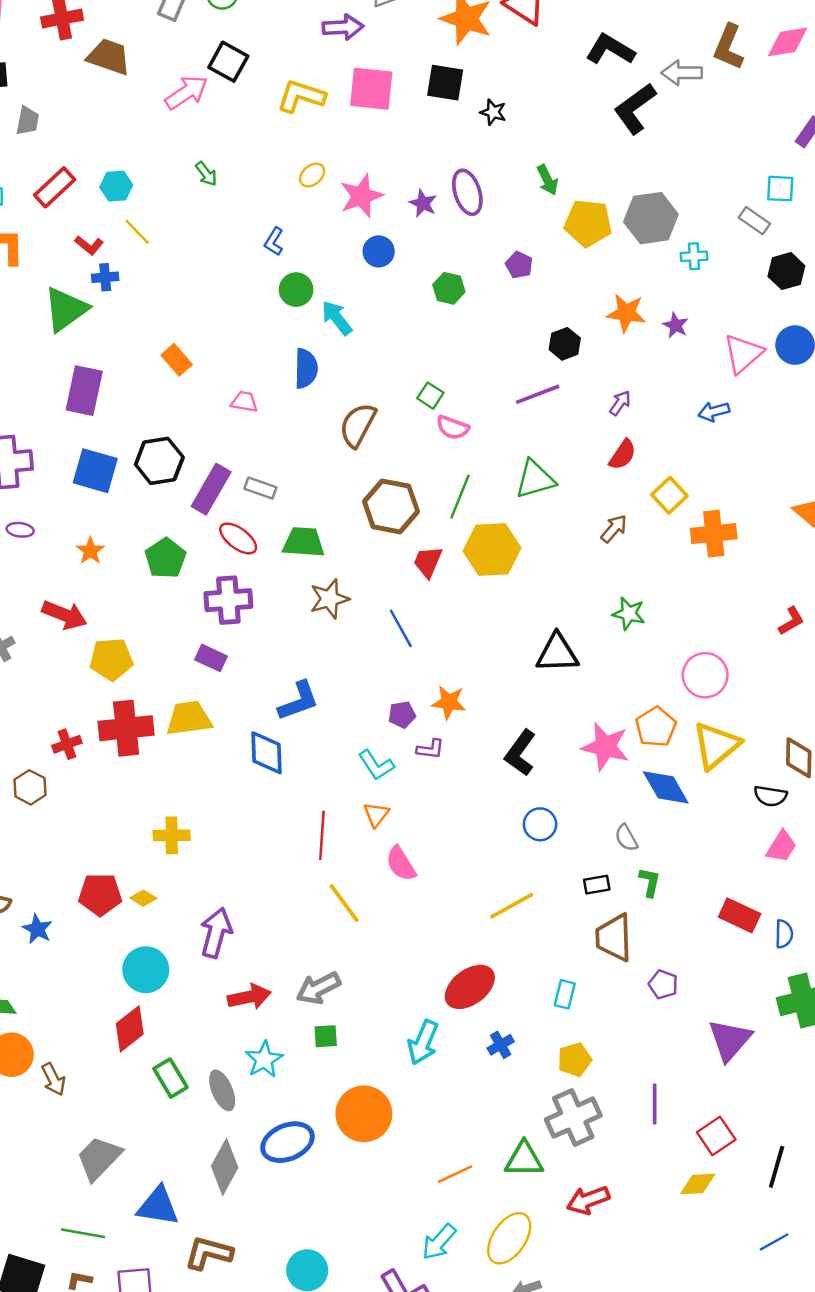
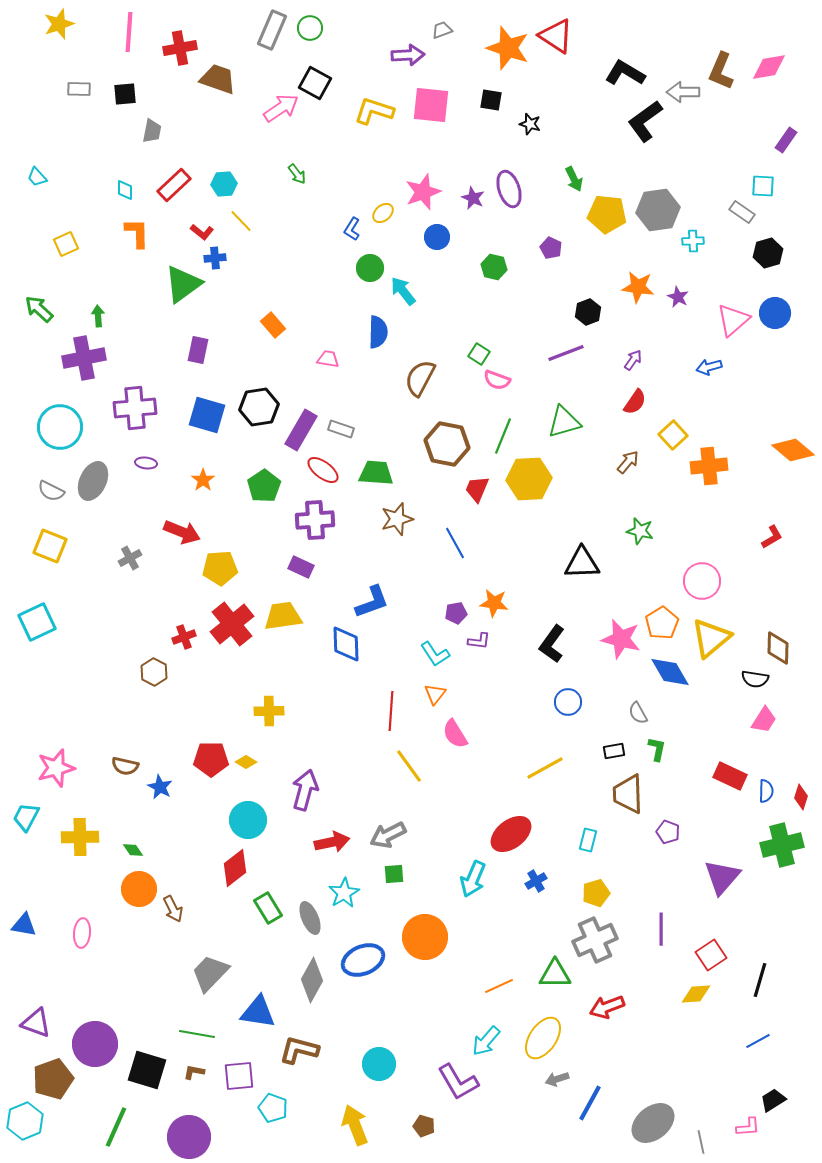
black square: (445, 83) -> (491, 100), size x0.7
yellow ellipse: (312, 175) -> (383, 213), moved
purple rectangle: (84, 391) -> (198, 350), size x0.7
red cross: (126, 728) -> (232, 624), turned -33

